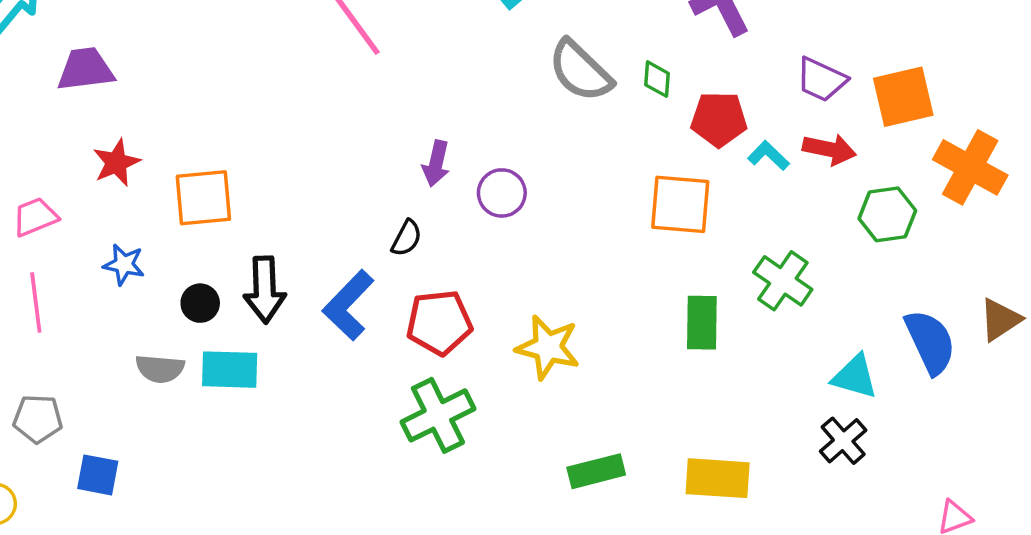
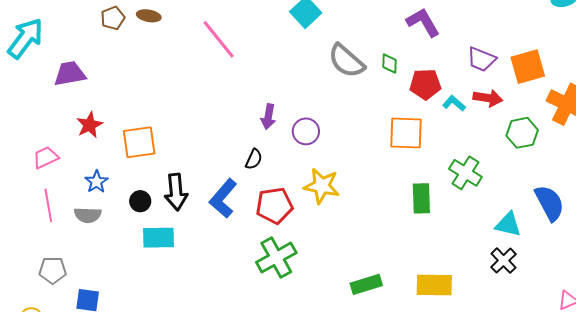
blue star: (124, 265) -> (97, 182), turned 30
yellow star: (548, 347) -> (322, 186), moved
gray semicircle: (160, 369) -> (88, 215), moved

